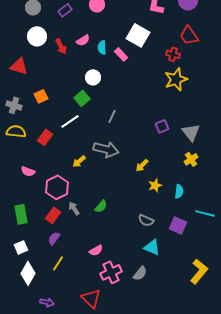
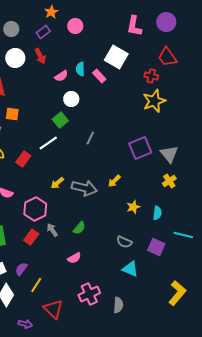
pink semicircle: (83, 40) -> (61, 76), moved
red arrow: (61, 46) -> (40, 56), moved
orange square: (41, 96) -> (12, 114), moved, turned 32
purple square: (162, 126) -> (140, 148), size x1.6
gray arrow: (106, 149) -> (84, 188), moved
yellow arrow: (142, 165) -> (114, 181), moved
purple semicircle: (54, 238) -> (21, 269), moved
pink semicircle: (96, 250) -> (74, 258), moved
gray semicircle: (140, 273) -> (118, 305), moved, turned -35
red triangle: (91, 298) -> (53, 309), moved

